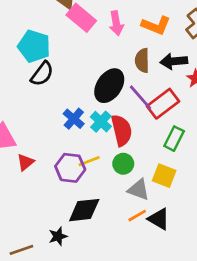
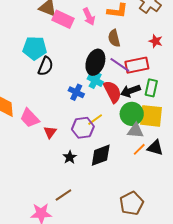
black arrow: (174, 61) -> (130, 91), moved
red rectangle: (163, 104) -> (137, 65), turned 40
cyan cross: (101, 122) -> (95, 80), moved
green circle: (123, 164) -> (132, 114), moved, size x1.5
yellow square: (164, 176) -> (151, 116), size x1.4
black star: (58, 236) -> (70, 157), moved

